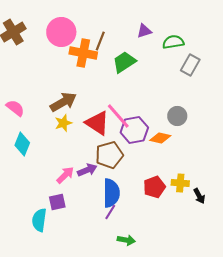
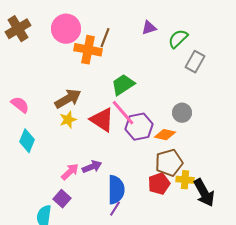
green semicircle: (173, 42) -> (178, 39), turned -35
green trapezoid: (124, 62) -> (123, 85), moved
brown pentagon: (109, 155) -> (169, 163), moved
black arrow: (199, 196) -> (204, 193), size x1.8
purple square: (57, 202) -> (62, 199), turned -36

